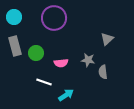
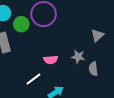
green circle: (36, 53) -> (21, 24), moved
white line: (44, 82) -> (33, 79), turned -56

